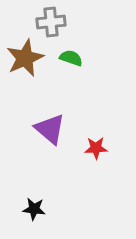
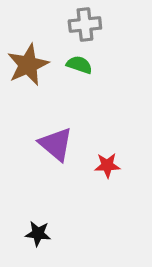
gray cross: (51, 22) -> (85, 25), moved

